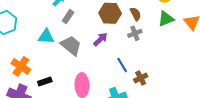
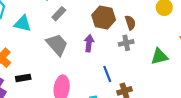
green triangle: (166, 19) -> (159, 56), moved
cyan triangle: (46, 37) -> (23, 24), moved
purple arrow: (100, 39) -> (89, 43), turned -49

